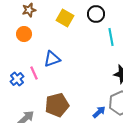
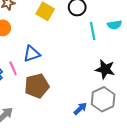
brown pentagon: (57, 105) -> (37, 86), moved

